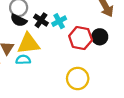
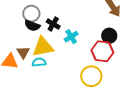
cyan cross: (59, 21) -> (71, 37), moved
red hexagon: (81, 38) -> (102, 51), moved

